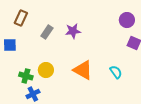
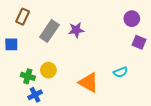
gray rectangle: (47, 32) -> (49, 31), size x1.5
orange triangle: (83, 70) -> (89, 82), moved
cyan semicircle: (116, 72) -> (120, 72), turned 104

